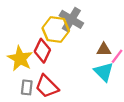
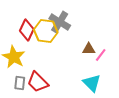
red diamond: (42, 51) -> (27, 30), moved
cyan triangle: (104, 72) -> (92, 83), moved

